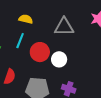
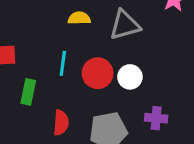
yellow semicircle: (26, 19) -> (79, 18), moved

